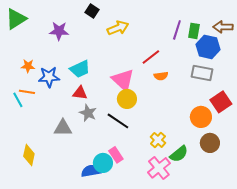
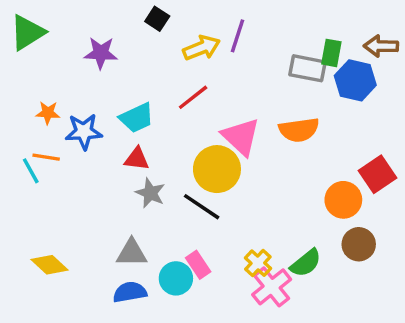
purple line: (177, 30) -> (237, 36), moved
red line: (151, 57) -> (193, 97), moved
gray rectangle: (202, 73) -> (307, 68), moved
orange semicircle: (161, 76) -> (299, 130), moved, size x1.6
pink triangle: (123, 80) -> (241, 137), moved
yellow circle: (127, 99) -> (217, 169), size x1.4
gray triangle: (63, 128) -> (132, 253), moved
yellow cross: (158, 140) -> (258, 263), moved
yellow diamond: (29, 155) -> (50, 265), turned -60
blue semicircle: (91, 171) -> (130, 292), moved

